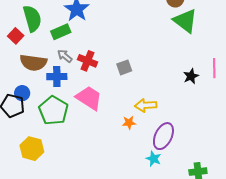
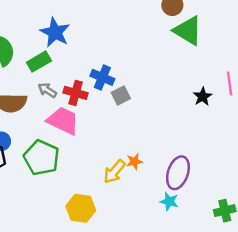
blue cross: (57, 77) -> (102, 77), moved, turned 30
pink trapezoid: (89, 98) -> (63, 121), moved
yellow arrow: (146, 105) -> (114, 172), moved, turned -40
yellow hexagon: (32, 149) -> (81, 208), moved

